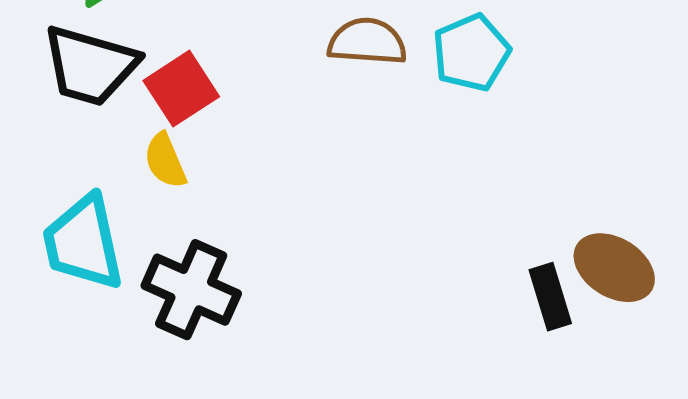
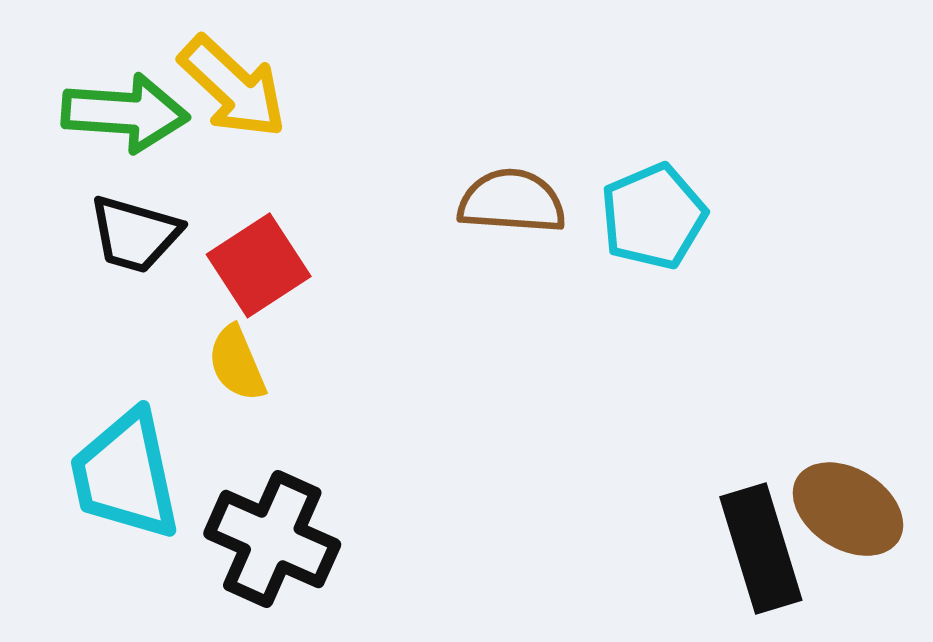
black trapezoid: (90, 66) -> (135, 234), size x0.7
black rectangle: (550, 297) -> (761, 549), size x1.4

